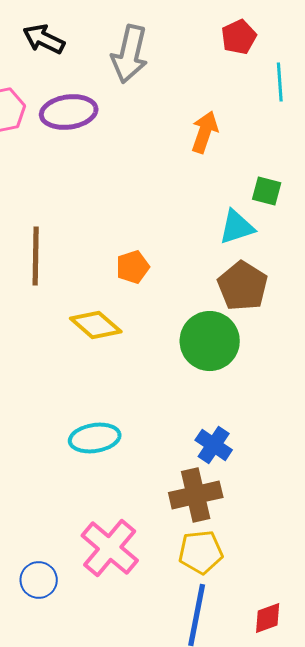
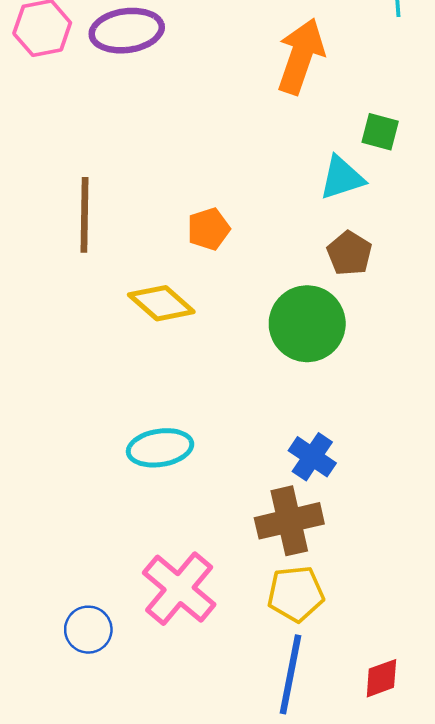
orange arrow: (205, 132) -> (301, 56), size x1.4
brown pentagon: (243, 286) -> (349, 253), size x0.7

